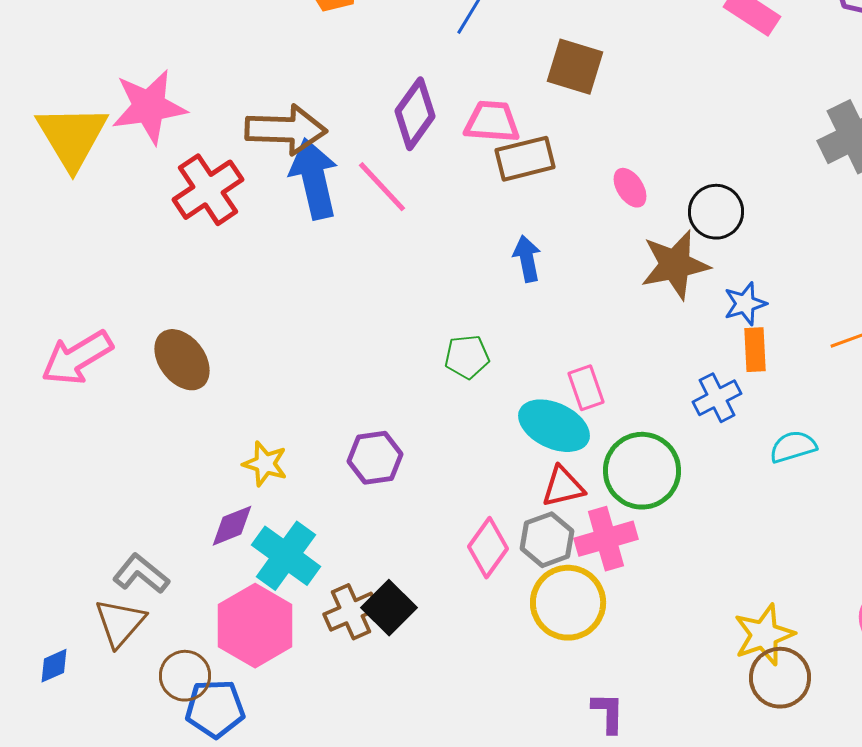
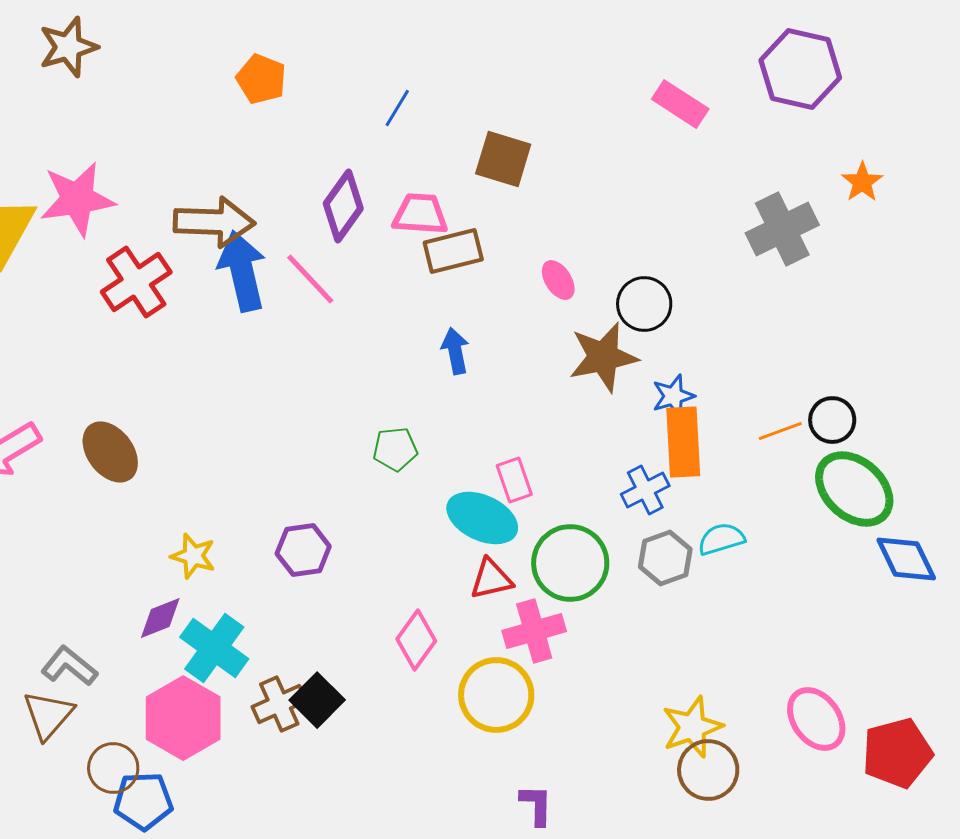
orange rectangle: (755, 350) -> (683, 442), size x1.6
gray hexagon: (547, 540) -> (665, 558), moved

